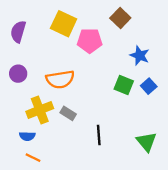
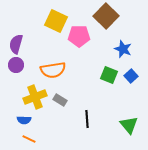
brown square: (120, 18) -> (106, 16), size x1.4
purple semicircle: (18, 32) -> (16, 44), moved

